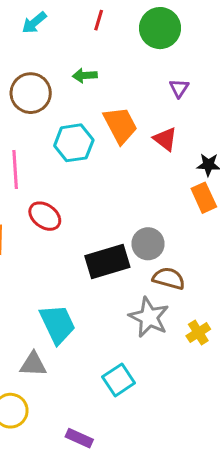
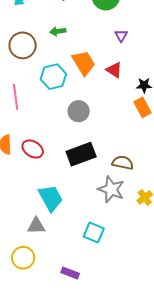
red ellipse: (45, 216) -> (33, 149), moved
gray circle: (148, 244) -> (79, 111), moved
cyan square: (119, 380) -> (94, 233), turned -30

